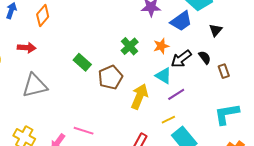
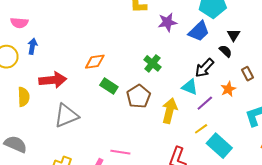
orange diamond: (43, 15) -> (95, 62), moved, turned 50
orange star: (161, 46) -> (228, 89), moved
red arrow: (27, 48) -> (53, 80), size x1.5
black semicircle: (205, 57) -> (226, 51), moved

